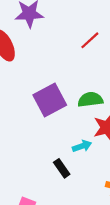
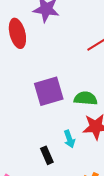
cyan arrow: (82, 146) -> (69, 139), turned 78

